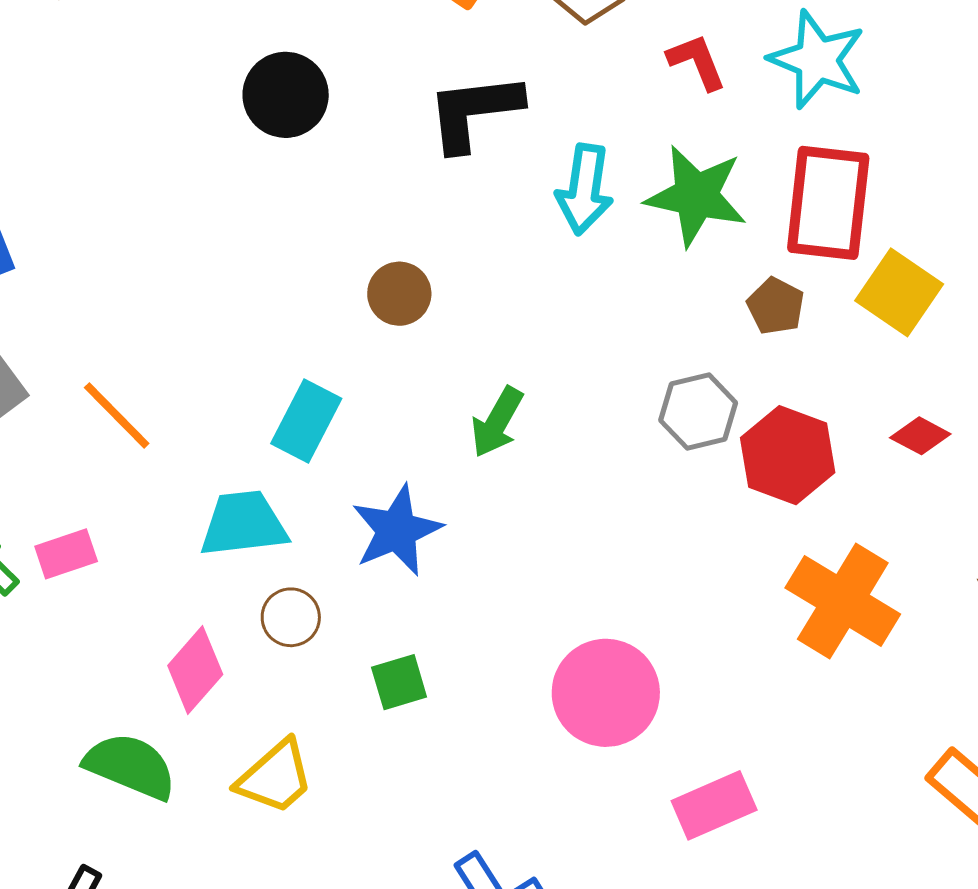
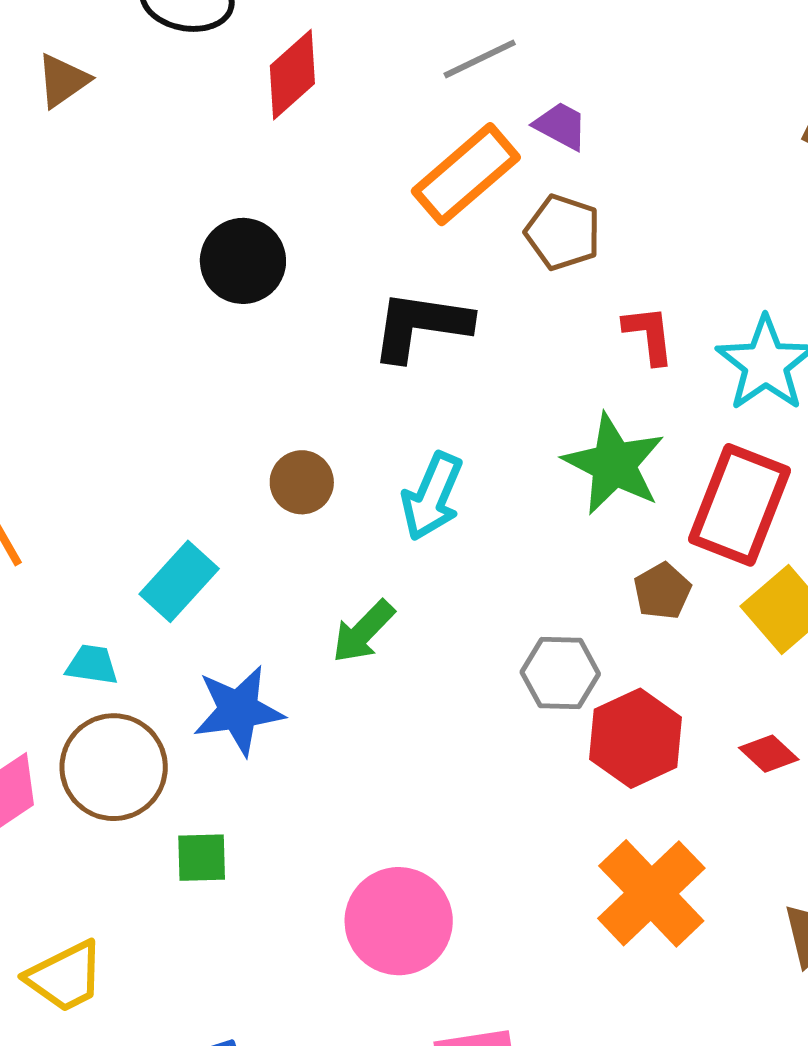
cyan arrow: (584, 189) -> (432, 496), moved
cyan trapezoid: (244, 524) -> (92, 665), size x0.6
brown circle: (291, 617) -> (114, 767), size x1.8
yellow trapezoid: (275, 777) -> (65, 977), moved

